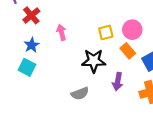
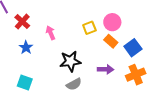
black star: (94, 61) -> (70, 61), moved
cyan square: (27, 67) -> (25, 82), moved
purple arrow: (118, 82) -> (106, 69), turned -91

